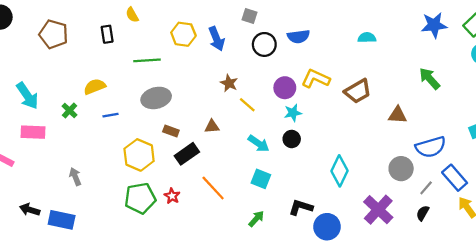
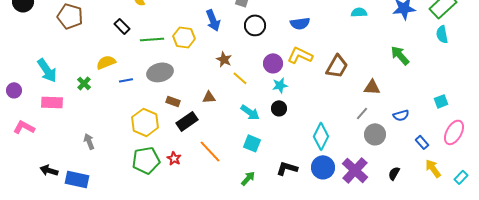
black rectangle: (107, 34) -> (122, 26), moved, turned -35
yellow hexagon: (183, 34) -> (184, 37), moved
blue semicircle: (299, 36) -> (300, 23), moved
cyan semicircle: (367, 38) -> (359, 12), moved
brown trapezoid: (358, 91) -> (337, 66), turned -30
blue line: (111, 115) -> (126, 80), moved
blue semicircle: (431, 147) -> (401, 115), size x0.6
blue rectangle: (455, 178) -> (422, 142), size x0.6
gray line: (426, 188) -> (362, 113), moved
blue circle: (327, 227) -> (323, 167), moved

